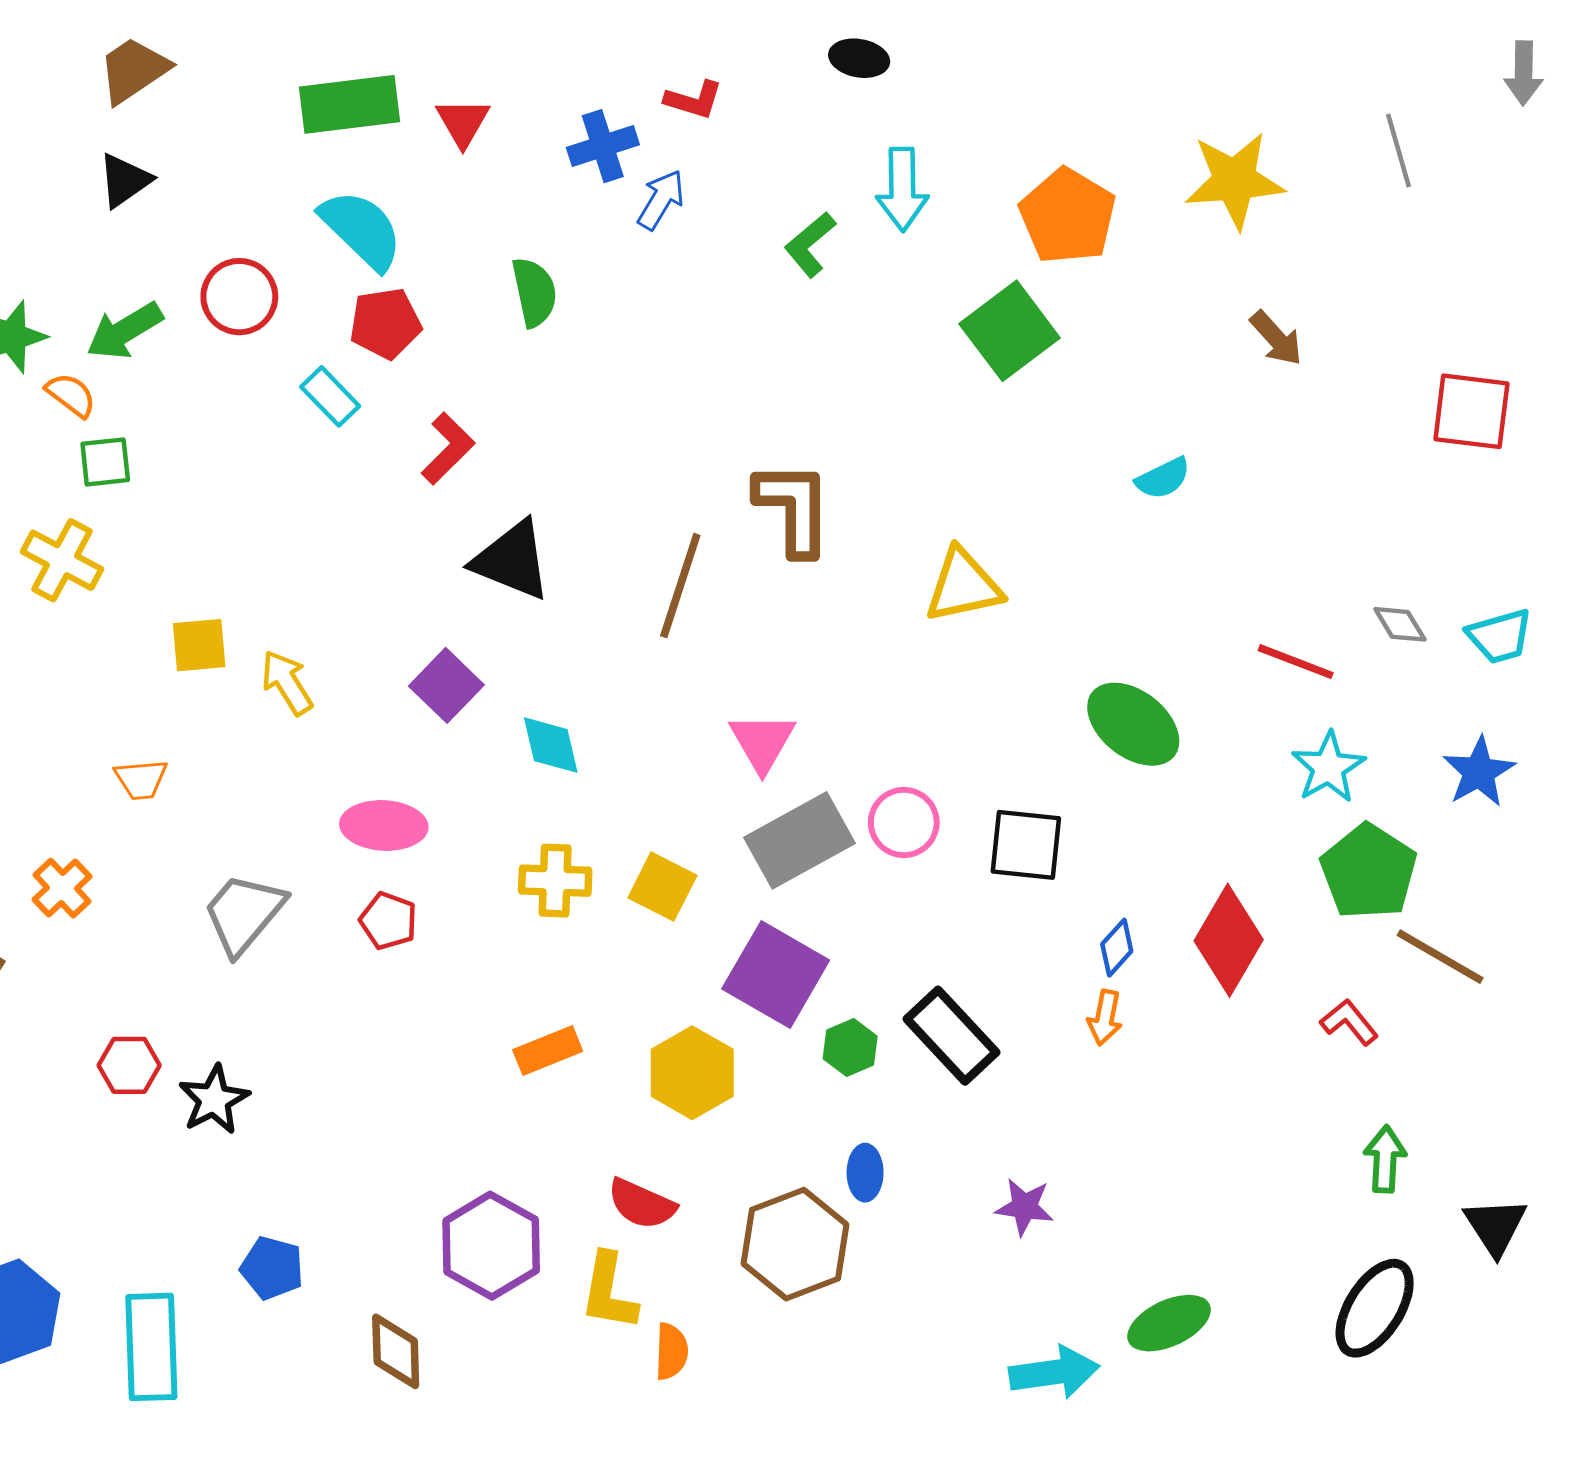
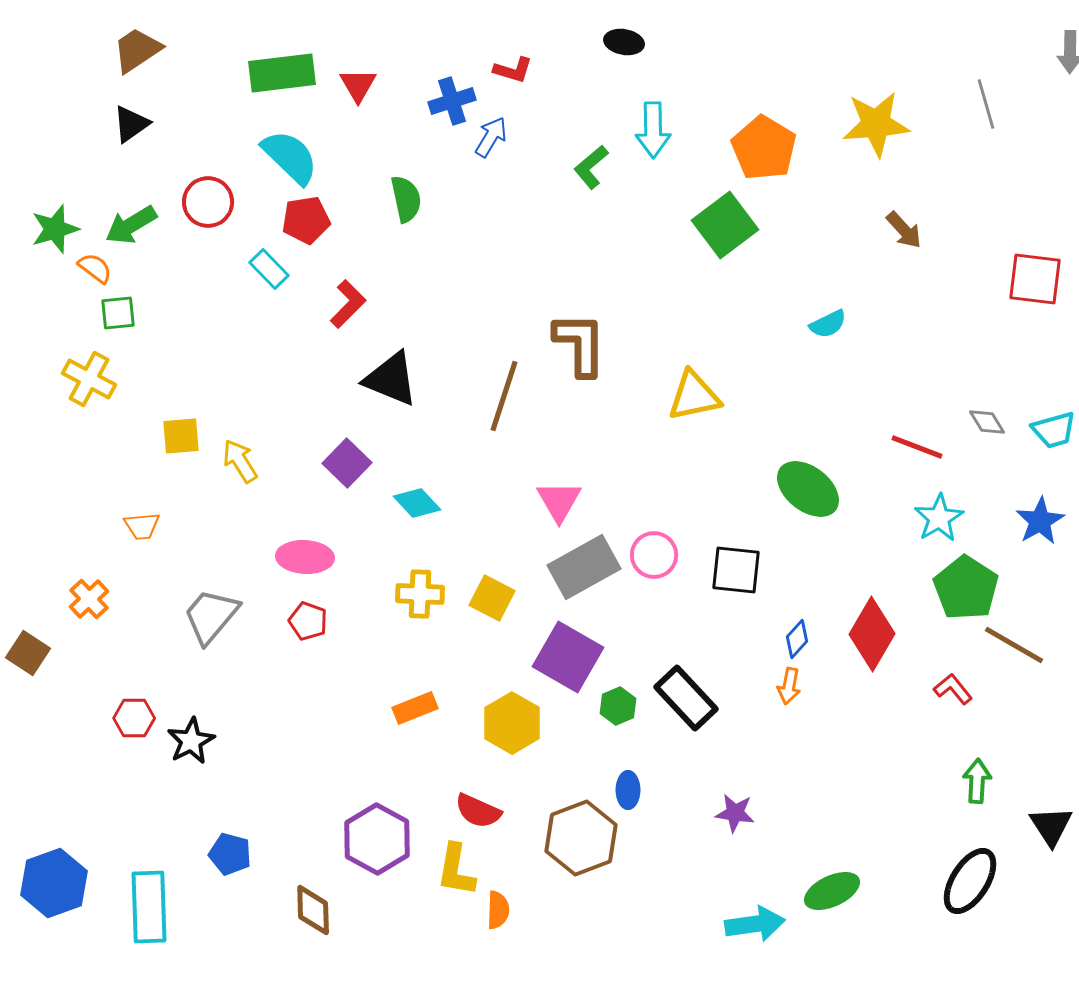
cyan diamond: (551, 745) -> (417, 503), turned -30

